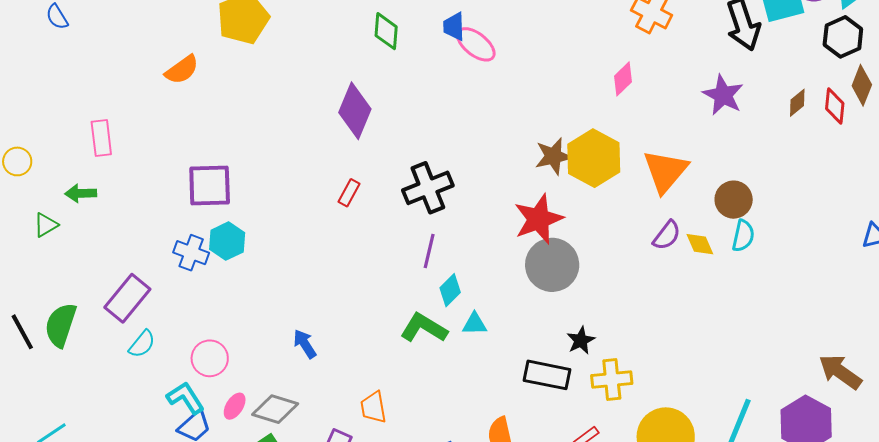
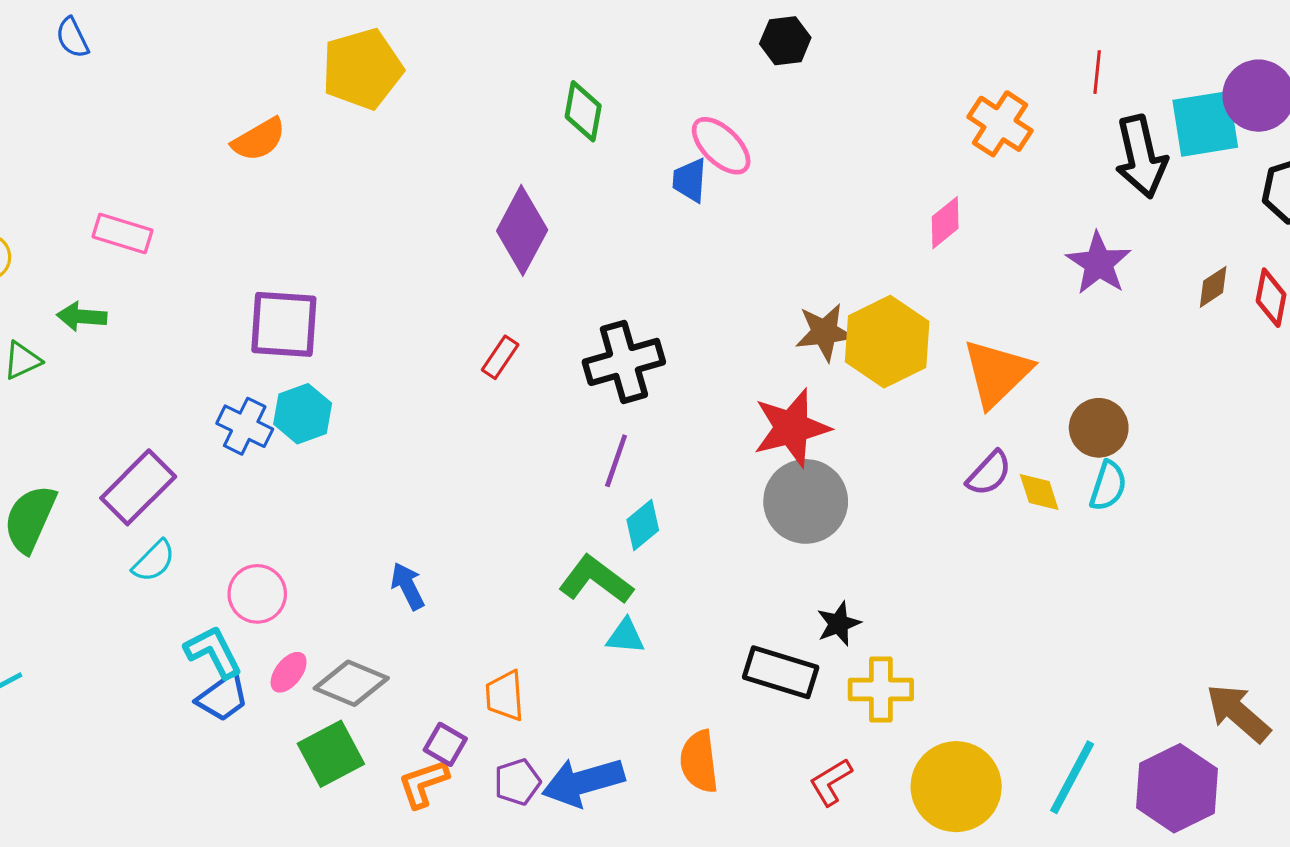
blue trapezoid: (454, 26) -> (690, 180), moved
pink rectangle: (101, 138) -> (122, 233), turned -72
cyan triangle: (475, 324) -> (625, 636), moved

